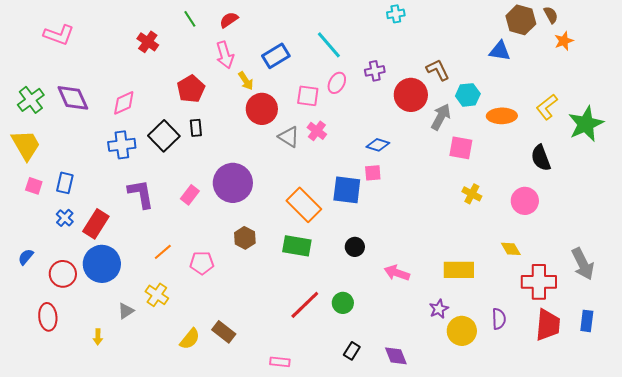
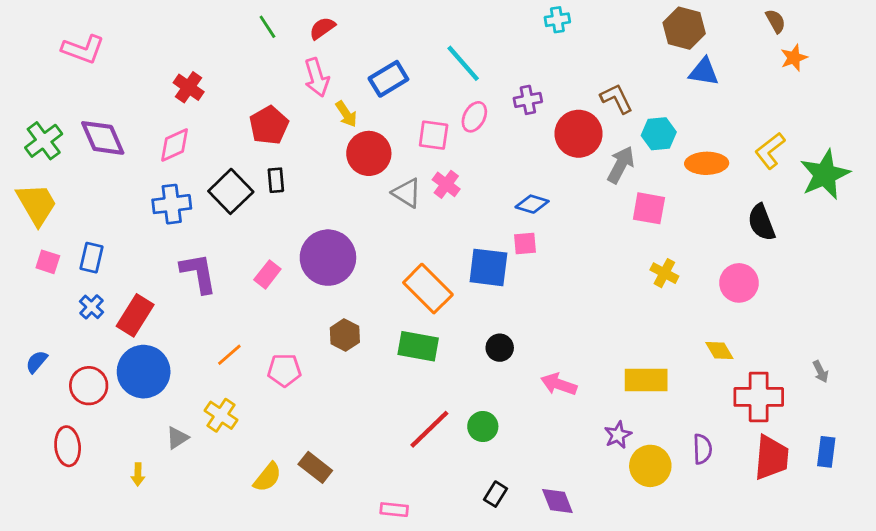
brown hexagon: (521, 20) -> (684, 28), moved
red cross: (148, 42) -> (189, 87), moved
gray arrow: (583, 264) -> (821, 372), size x0.5

